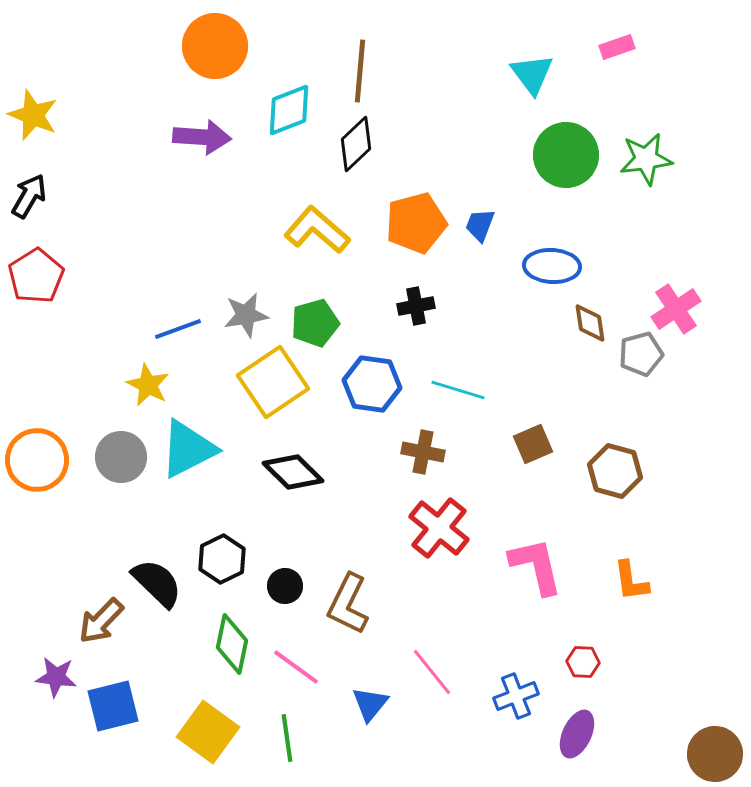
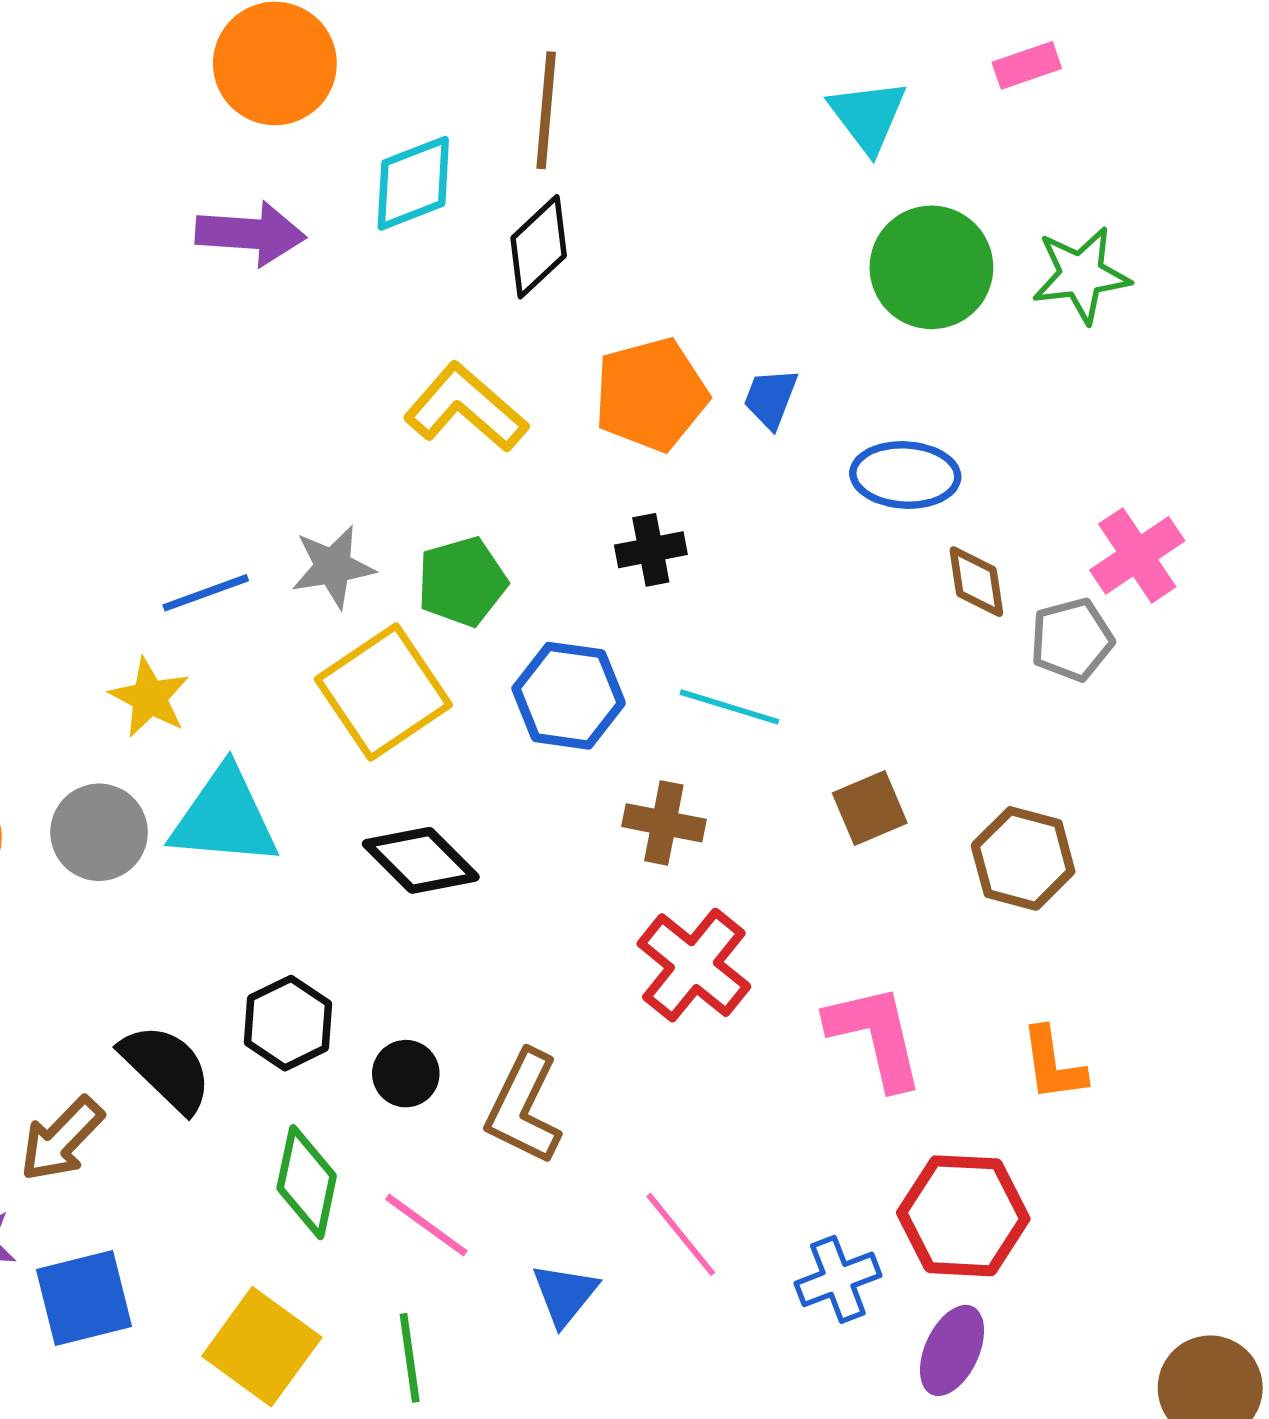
cyan triangle: (188, 449) -> (224, 817), turned 32
red hexagon: (583, 662) -> (963, 1216), size x2.0

